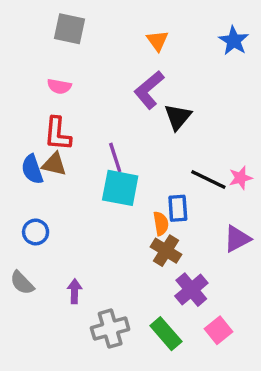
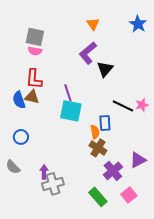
gray square: (69, 29) -> (35, 37), moved
purple triangle: (237, 239) -> (138, 160), moved
gray cross: (110, 329) -> (53, 184), moved

